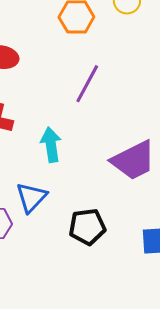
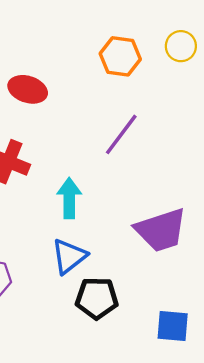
blue triangle: (31, 197) -> (69, 256), moved

